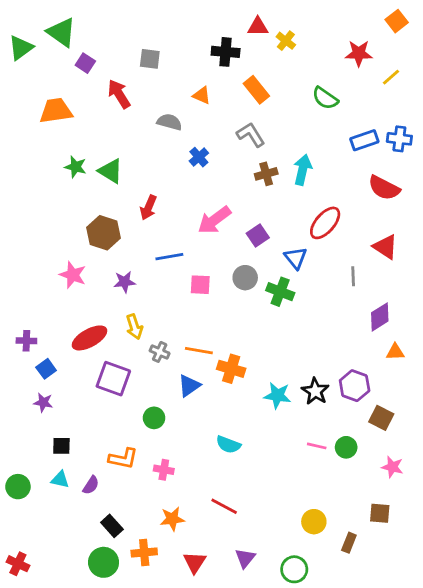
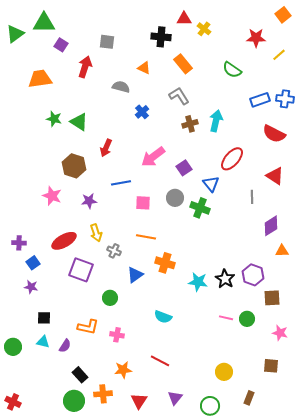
green triangle: (61, 32) -> (44, 23), turned -35
red arrow: (119, 94) -> (85, 67), turned 50
orange line: (199, 351) -> (146, 237), moved
brown square: (381, 418) -> (272, 298), turned -30
brown rectangle: (349, 543) -> (249, 398), moved

